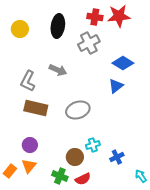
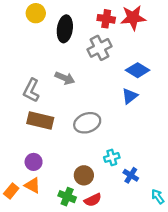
yellow circle: (20, 29) -> (36, 13), moved
cyan cross: (93, 145) -> (112, 157), moved
blue cross: (117, 157) -> (131, 175), turned -32
orange triangle: (29, 166) -> (32, 185), turned -42

